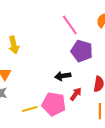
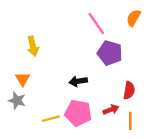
black arrow: (63, 76) -> (78, 81), moved
red arrow: (76, 94) -> (111, 110), moved, turned 32

